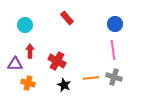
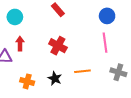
red cross: (57, 61) -> (58, 46), moved
gray cross: (114, 77) -> (118, 72), moved
orange cross: (28, 83) -> (27, 81), moved

